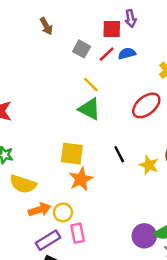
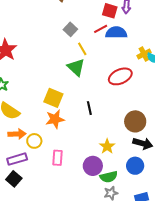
gray square: (82, 49) -> (70, 29), moved
blue semicircle: (127, 54) -> (116, 33), size x1.5
yellow star: (149, 165) -> (107, 146), moved
pink rectangle: (78, 233) -> (58, 158), moved
purple circle: (144, 236) -> (93, 166), moved

